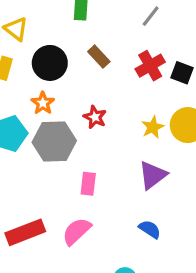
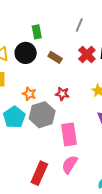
black circle: (50, 63) -> (26, 53), moved
pink rectangle: (88, 184) -> (69, 134), size x1.6
red rectangle: (25, 232) -> (39, 173), turned -30

